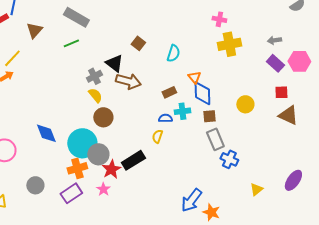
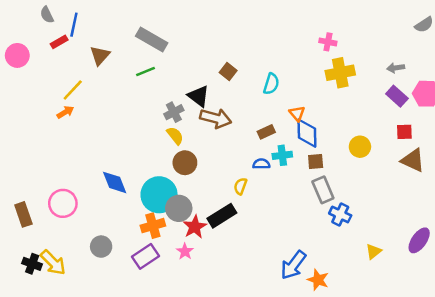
yellow semicircle: (157, 136) -> (240, 186), moved

